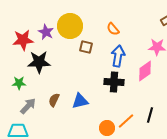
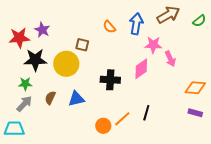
yellow circle: (70, 26) -> (66, 64), moved
blue arrow: (118, 56) -> (136, 24), moved
green star: (19, 83) -> (25, 84), moved

